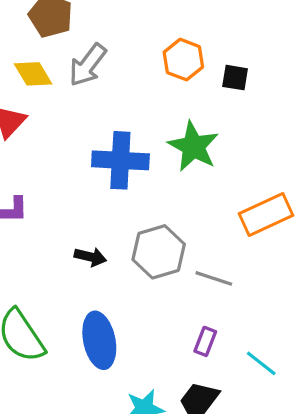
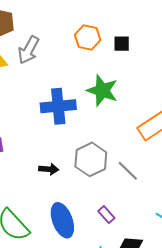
gray line: (214, 278) -> (128, 171), turned 35
purple rectangle: (205, 341) -> (106, 215), moved, turned -54

